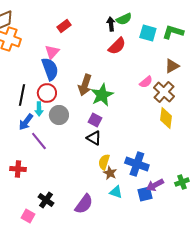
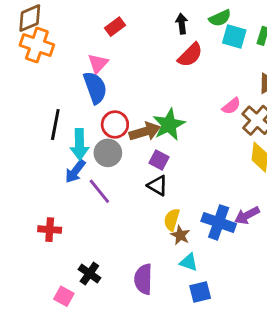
green semicircle: (124, 19) -> (220, 18), moved
brown arrow: (85, 85) -> (145, 132), moved, turned -125
red circle: (47, 93) -> (115, 124), moved
cyan arrow: (39, 109) -> (79, 144), size x1.5
blue arrow: (26, 122) -> (75, 171), moved
purple line: (39, 141) -> (99, 191), moved
purple arrow: (155, 185) -> (247, 215), moved
blue square: (145, 194) -> (200, 292), moved
purple semicircle: (84, 204) -> (143, 279), turned 145

